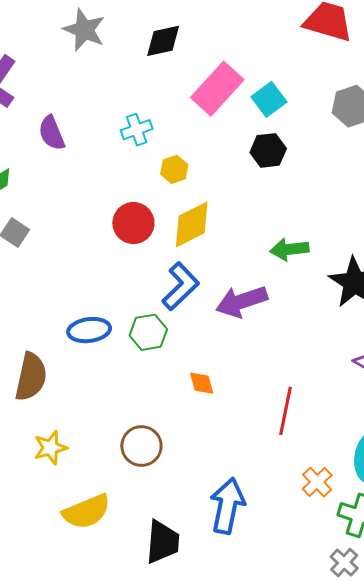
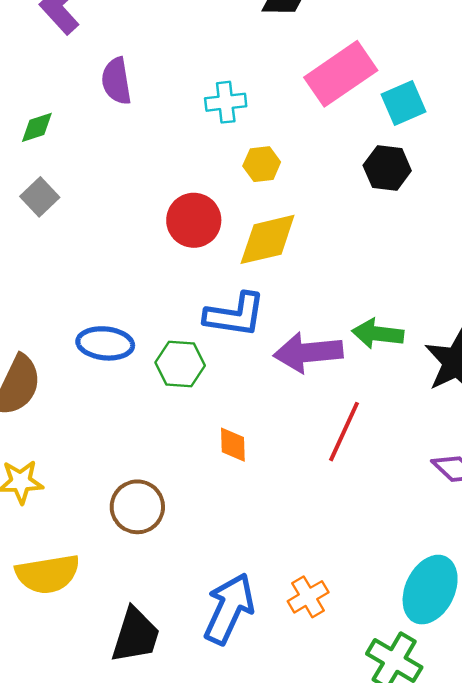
green arrow: (289, 249) -> (378, 334), moved
blue L-shape: (181, 286) -> (235, 315), turned 39
red line: (286, 411) -> (344, 432), moved
orange cross: (317, 482) -> (308, 597), moved

